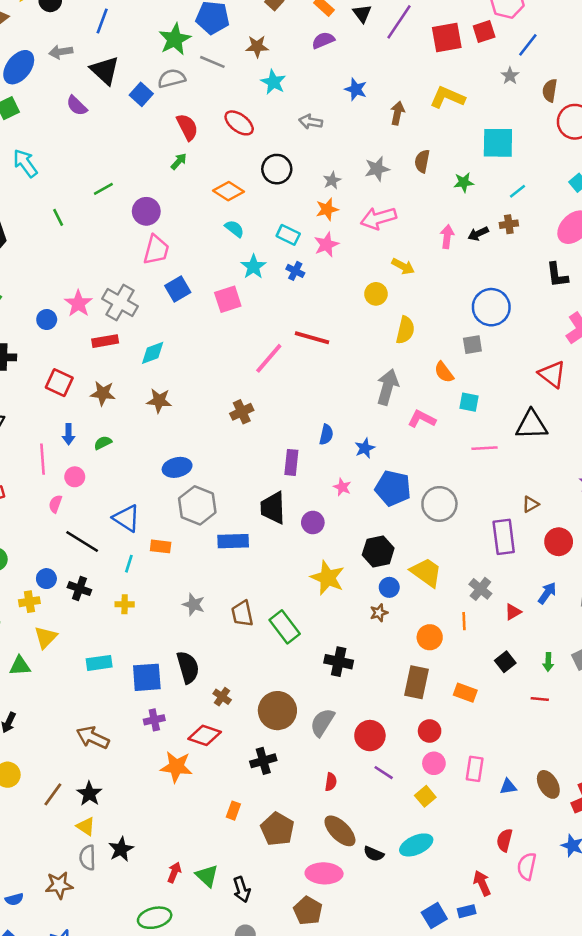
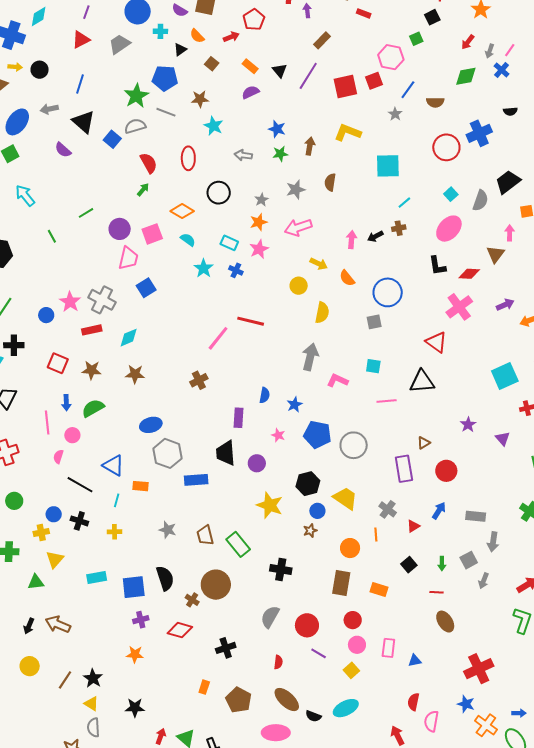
brown semicircle: (550, 90) -> (435, 102), moved, turned -96
red ellipse: (239, 123) -> (188, 158), turned 55
green star: (464, 182) -> (280, 154), moved
pink square: (228, 299) -> (152, 234), moved
orange semicircle: (444, 372) -> (347, 278), moved
green semicircle: (103, 443) -> (93, 408), size x1.6
brown circle: (277, 711) -> (216, 585), moved
brown arrow: (93, 738) -> (58, 624), moved
orange star: (176, 767) -> (135, 654), moved, size x0.7
brown ellipse: (548, 784) -> (445, 622), moved
black star: (121, 849) -> (135, 708), moved, turned 30

